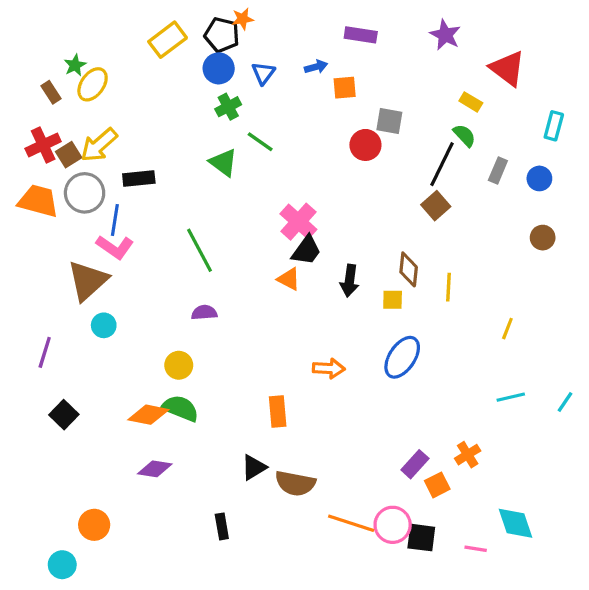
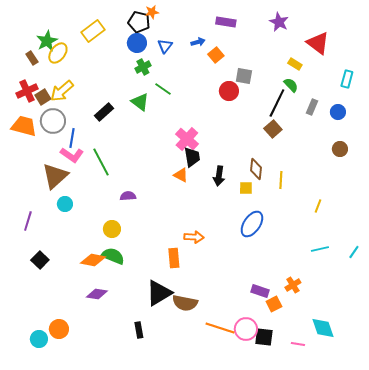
yellow rectangle: (168, 40) -> (93, 31), moved
green star: (75, 65) -> (47, 41), size x1.5
orange square: (345, 88) -> (216, 55), turned -35
black rectangle: (139, 178) -> (104, 112), moved, turned -36
green line: (199, 250) -> (101, 162), moved
black trapezoid: (306, 250) -> (192, 157), turned -45
orange arrow: (329, 368) -> (194, 237), moved
purple rectangle: (415, 464) -> (260, 291), turned 66
black triangle: (254, 467) -> (159, 293), size x1.6
cyan circle: (62, 565) -> (39, 339), moved

